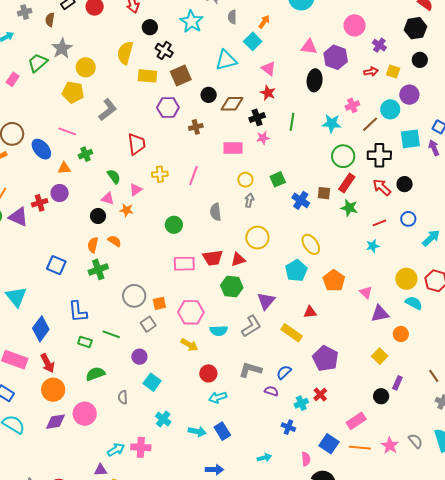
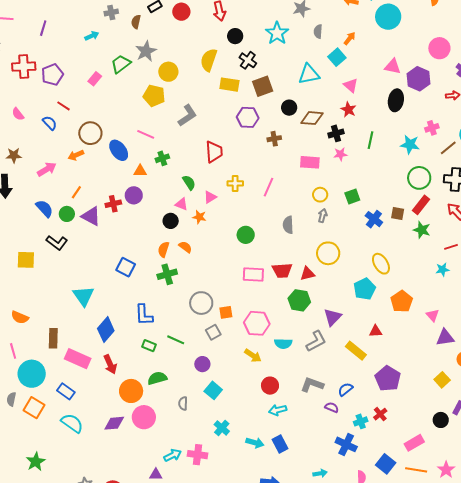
orange circle: (53, 390) -> (131, 391), moved
blue cross: (288, 427) -> (346, 444), size x1.5

